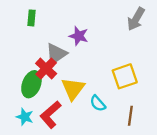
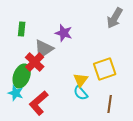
green rectangle: (31, 18) -> (22, 29), moved
yellow triangle: (73, 89) -> (81, 80), moved, size x0.7
cyan star: (25, 117) -> (16, 93), moved

